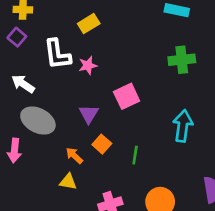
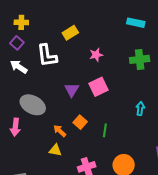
pink star: (88, 65) -> (96, 55), moved
white arrow: (23, 84) -> (19, 67), moved
purple triangle: (89, 114) -> (72, 90), moved
cyan arrow: (183, 126) -> (140, 109), size x0.6

